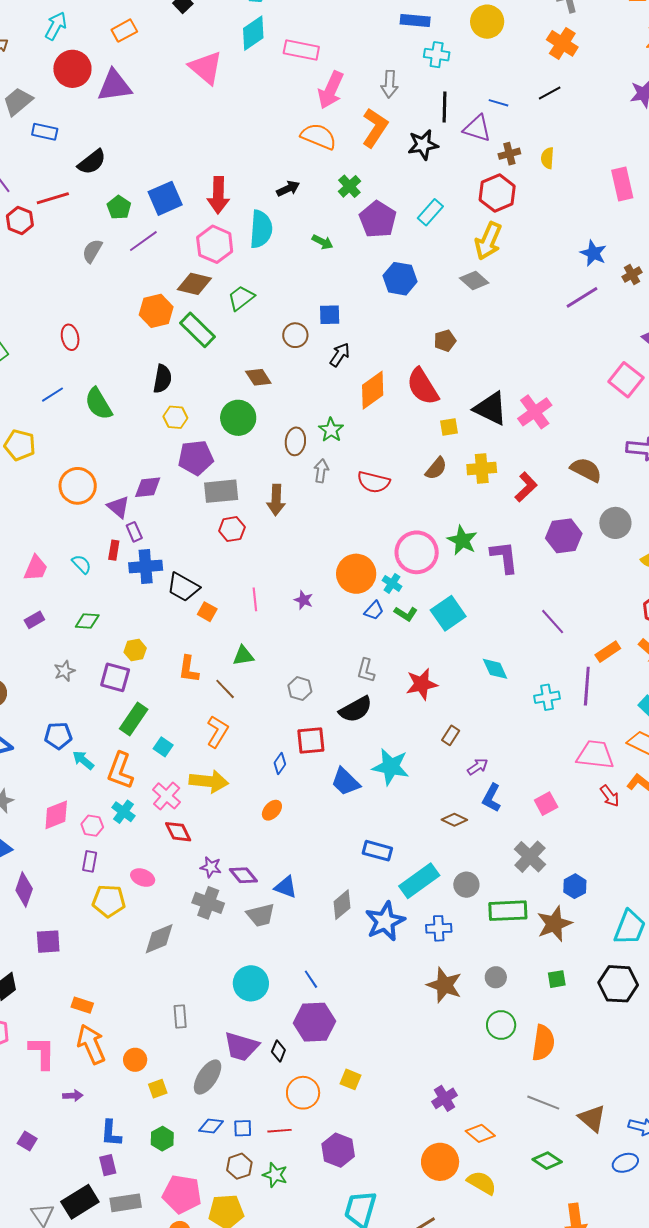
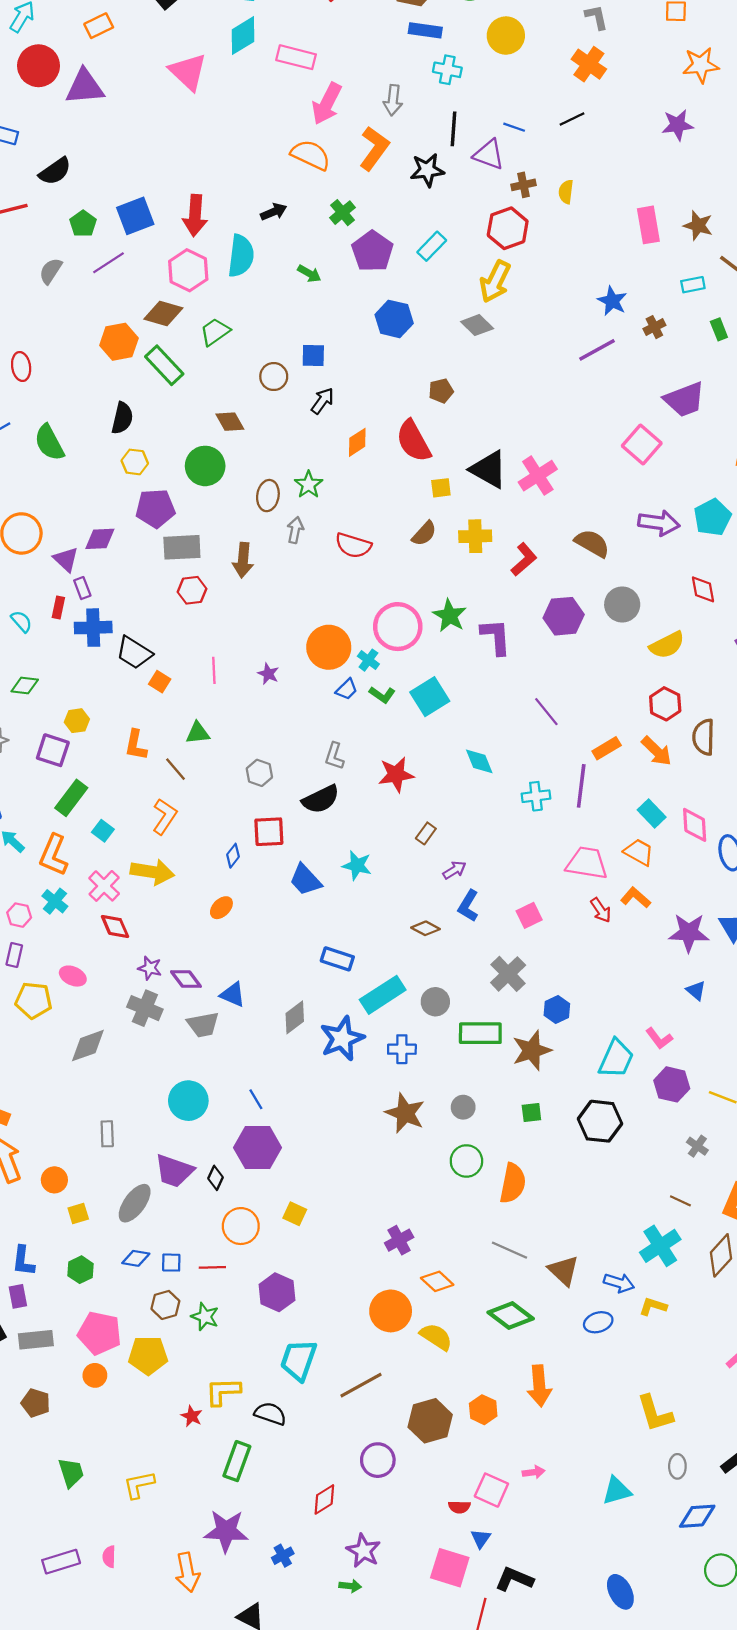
orange diamond: (373, 390) -> (357, 442), size x0.7
cyan star: (391, 767) -> (357, 865), size x0.7
green diamond: (547, 1161) -> (511, 1315), size x1.4

